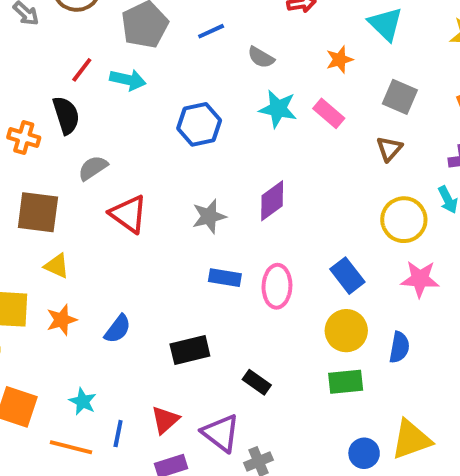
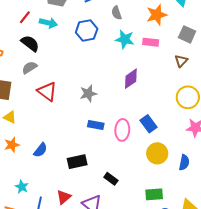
gray semicircle: (261, 57) -> (117, 13), turned 40
orange star: (340, 60) -> (157, 15), size x1.5
pink rectangle: (329, 113) -> (151, 42), turned -35
black semicircle: (66, 115) -> (30, 43), moved, turned -36
blue hexagon: (199, 124) -> (87, 31), moved
purple diamond: (272, 201) -> (131, 79), moved
blue rectangle: (347, 276) -> (148, 124), moved
green rectangle: (346, 382) -> (154, 194), moved

